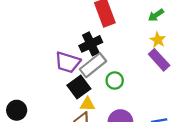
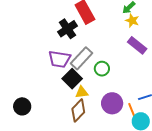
yellow star: (158, 40) -> (132, 21), moved
black cross: (91, 44) -> (67, 29), moved

